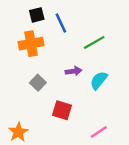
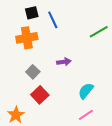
green line: (94, 42) -> (99, 32), moved
cyan semicircle: (99, 80) -> (86, 91), moved
red square: (62, 110) -> (40, 95), moved, turned 30

